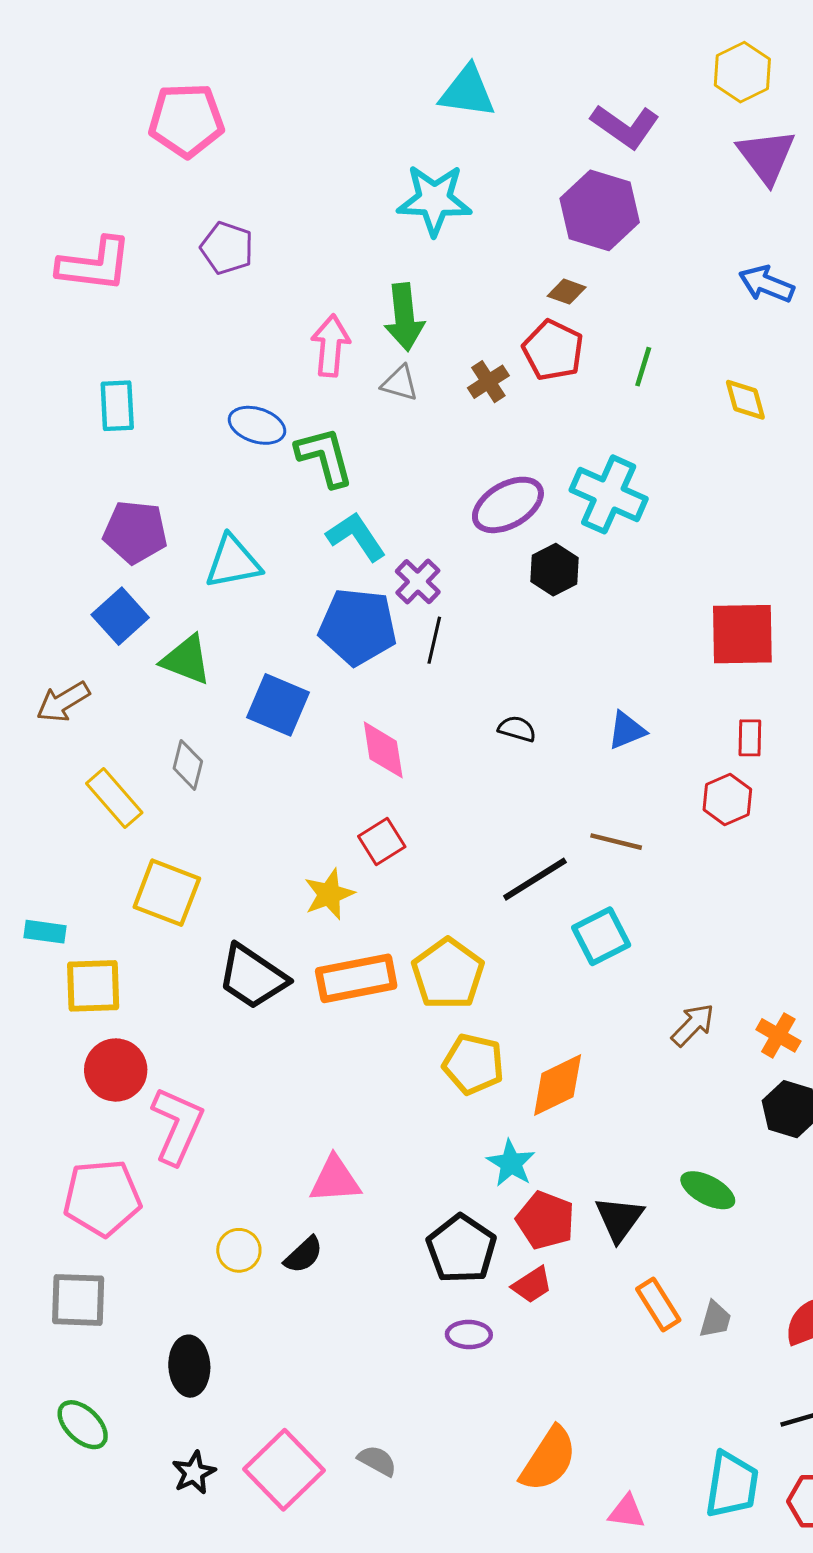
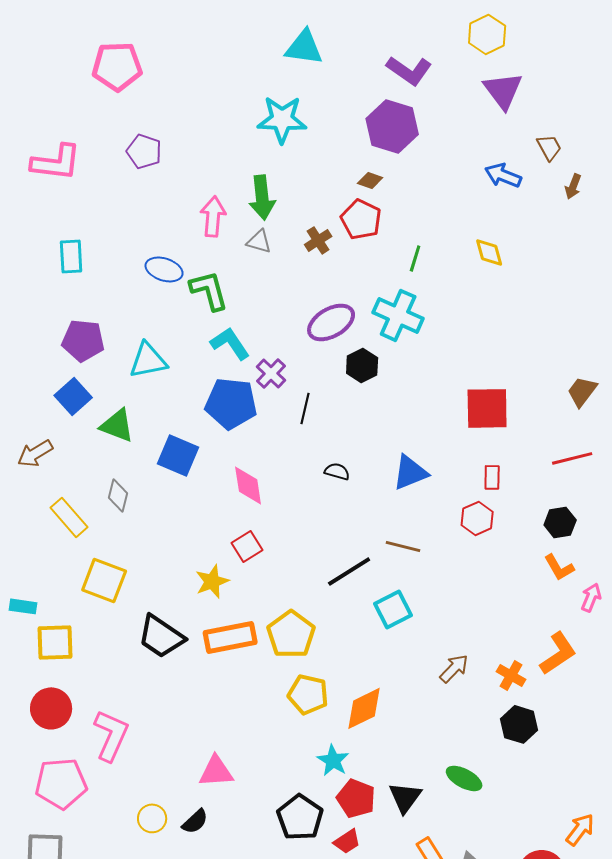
green line: (643, 367) -> (415, 258), moved
black line: (434, 640) -> (305, 408), moved
blue triangle: (627, 730) -> (410, 472), size x1.4
red circle: (116, 1070) -> (51, 708), moved

